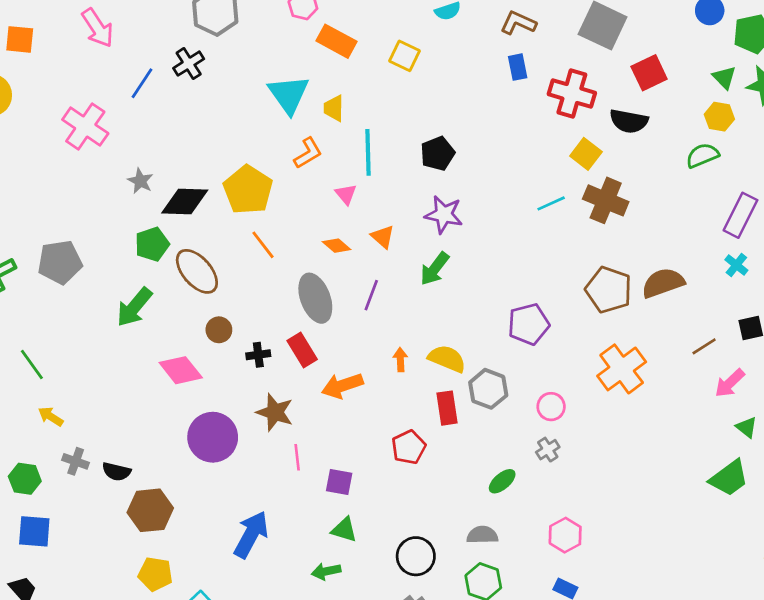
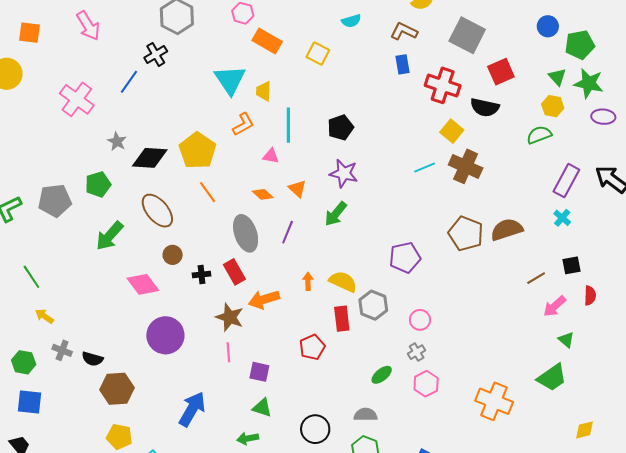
blue line: (142, 83) -> (129, 82), moved
pink triangle: (346, 194) -> (271, 156), turned -42
green pentagon: (152, 244) -> (98, 184), moved
orange cross: (622, 369) -> (494, 401), moved, turned -33
brown star: (275, 412) -> (230, 317), moved
pink hexagon: (565, 535) -> (426, 384), moved

